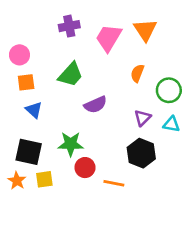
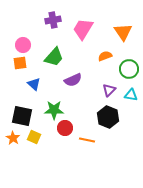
orange triangle: (145, 30) -> (123, 32), moved
pink circle: (19, 55) -> (23, 45), moved
orange semicircle: (137, 73) -> (105, 56), turned 48
blue triangle: (34, 110) -> (34, 84), moved
yellow square: (44, 179) -> (34, 137), turned 32

